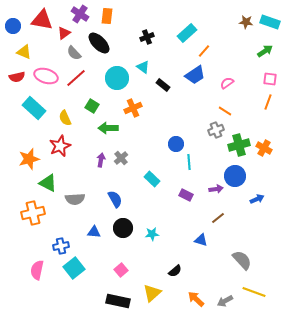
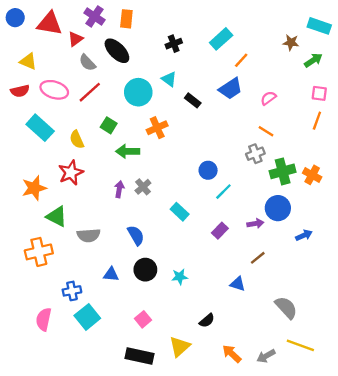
brown star: (246, 22) -> (291, 42), moved
blue circle: (13, 26) -> (15, 18), moved
cyan line: (189, 162) -> (223, 192), turned 49
purple rectangle: (186, 195) -> (220, 231), turned -72

